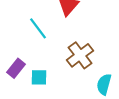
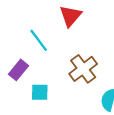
purple rectangle: (16, 68) -> (19, 70), moved

